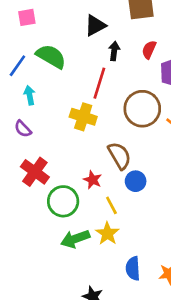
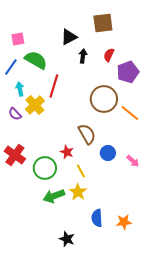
pink square: (27, 17) -> (18, 39), moved
red line: (99, 83) -> (54, 86), moved
yellow cross: (83, 117) -> (35, 105), moved, turned 30
red cross: (35, 172) -> (15, 155), moved
blue circle: (136, 181) -> (108, 153), moved

